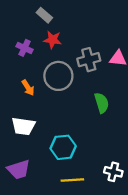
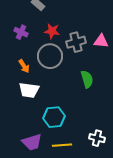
red star: (53, 40) -> (52, 31), moved
white trapezoid: (23, 126) -> (29, 90), moved
purple trapezoid: (19, 169) -> (32, 142), moved

